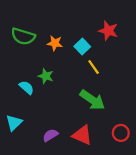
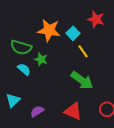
green semicircle: (23, 36) -> (21, 47), moved
orange star: (55, 43) -> (49, 30), size x1.6
purple semicircle: (50, 135) -> (37, 111), moved

